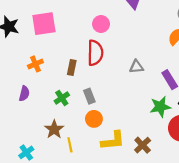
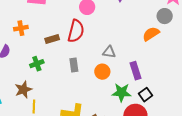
brown rectangle: (72, 67) -> (52, 39), turned 48
gray rectangle: (89, 96) -> (74, 65), moved
orange circle: (94, 119) -> (102, 72), moved

